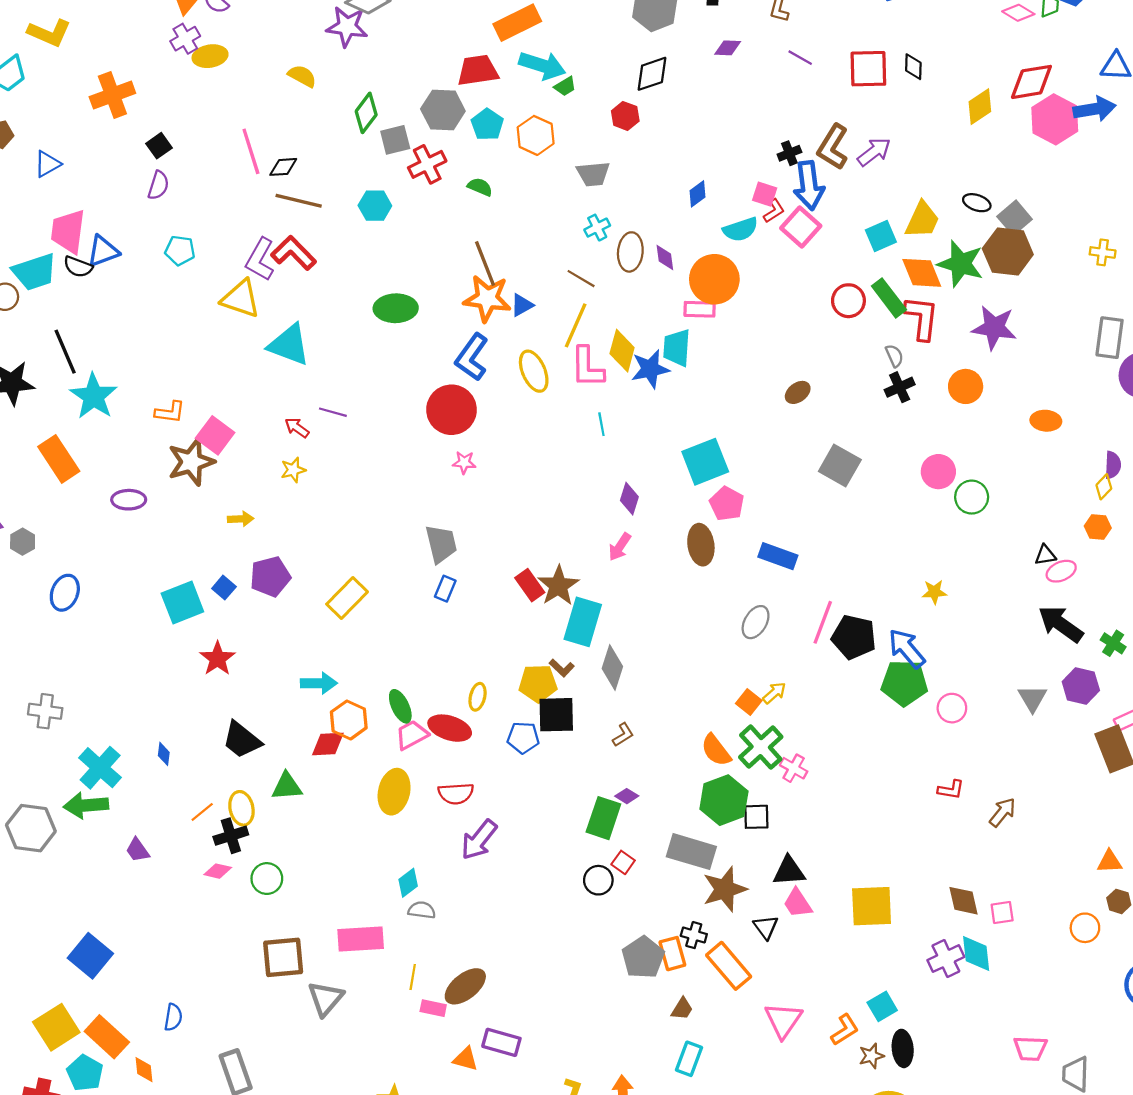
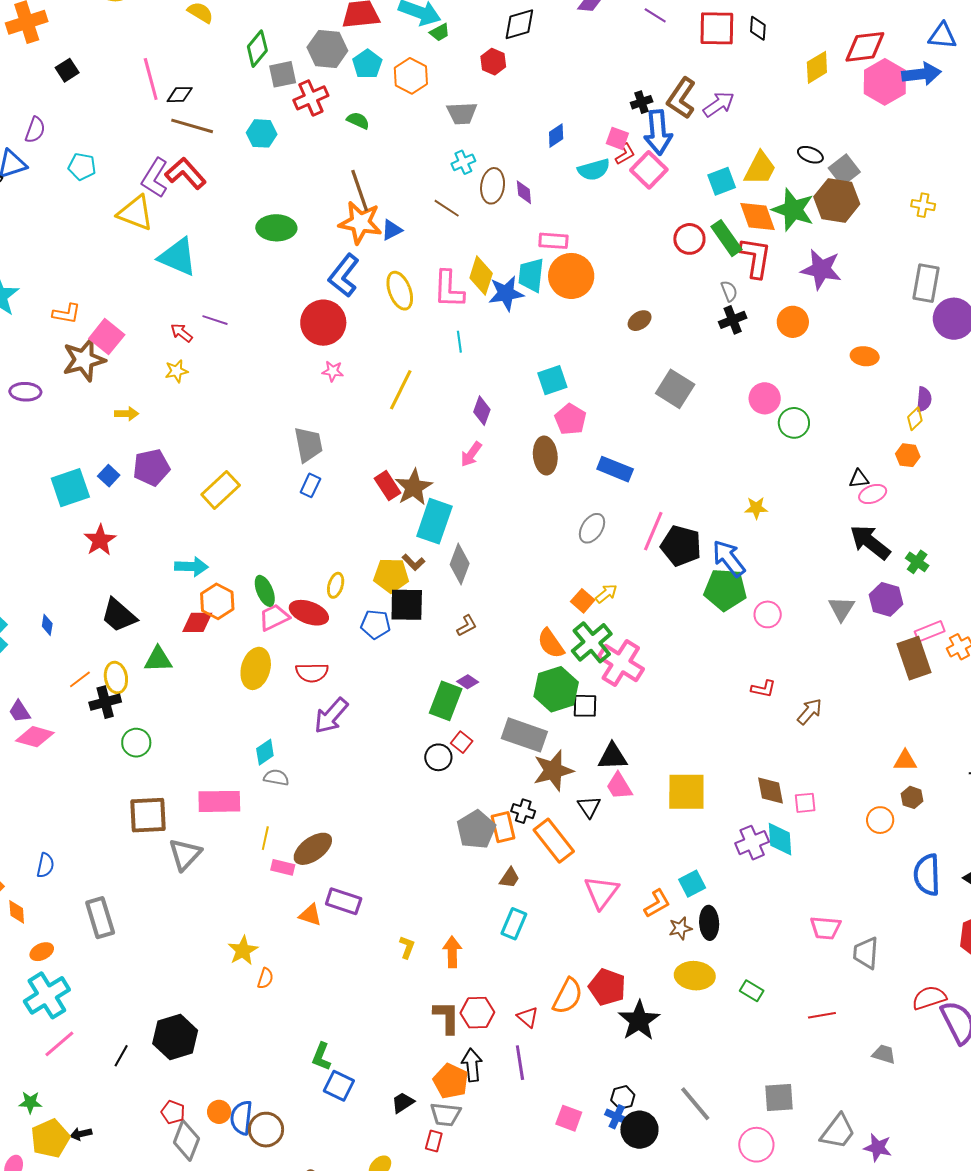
purple semicircle: (158, 185) -> (35, 130), moved
orange circle: (714, 279) -> (571, 276), moved
yellow line: (576, 325) -> (401, 390), moved
cyan square: (705, 462) -> (552, 380), size x0.7
pink cross: (794, 768) -> (621, 663), size x1.8
pink diamond: (218, 871) -> (35, 737), moved, size x1.5

